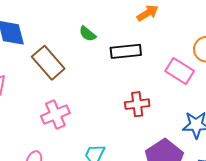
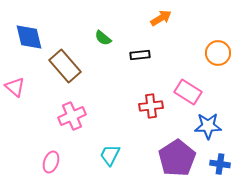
black rectangle: (126, 51) -> (140, 55), size x0.7
pink rectangle: (180, 71) -> (188, 92), moved

